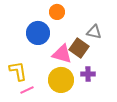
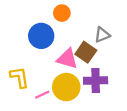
gray triangle: (94, 32) -> (102, 35), turned -35
purple cross: (88, 74) -> (96, 80), size x1.5
pink line: (27, 90) -> (42, 95), moved

